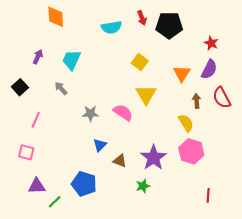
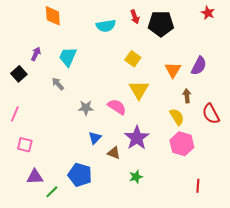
red star: (211, 43) -> (208, 13), moved
black square: (20, 87) -> (19, 74), moved
red semicircle: (222, 98) -> (211, 114), moved
pink line: (36, 120) -> (15, 114), moved
purple star: (153, 158) -> (137, 138), moved

